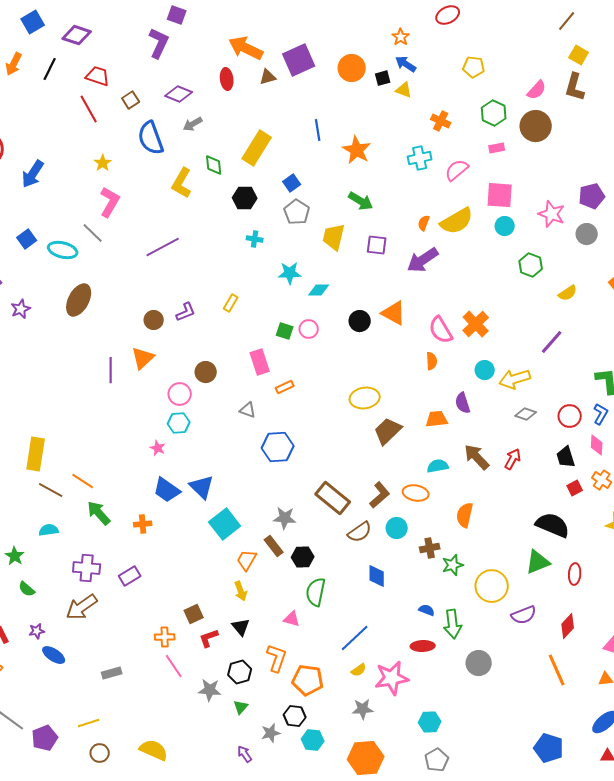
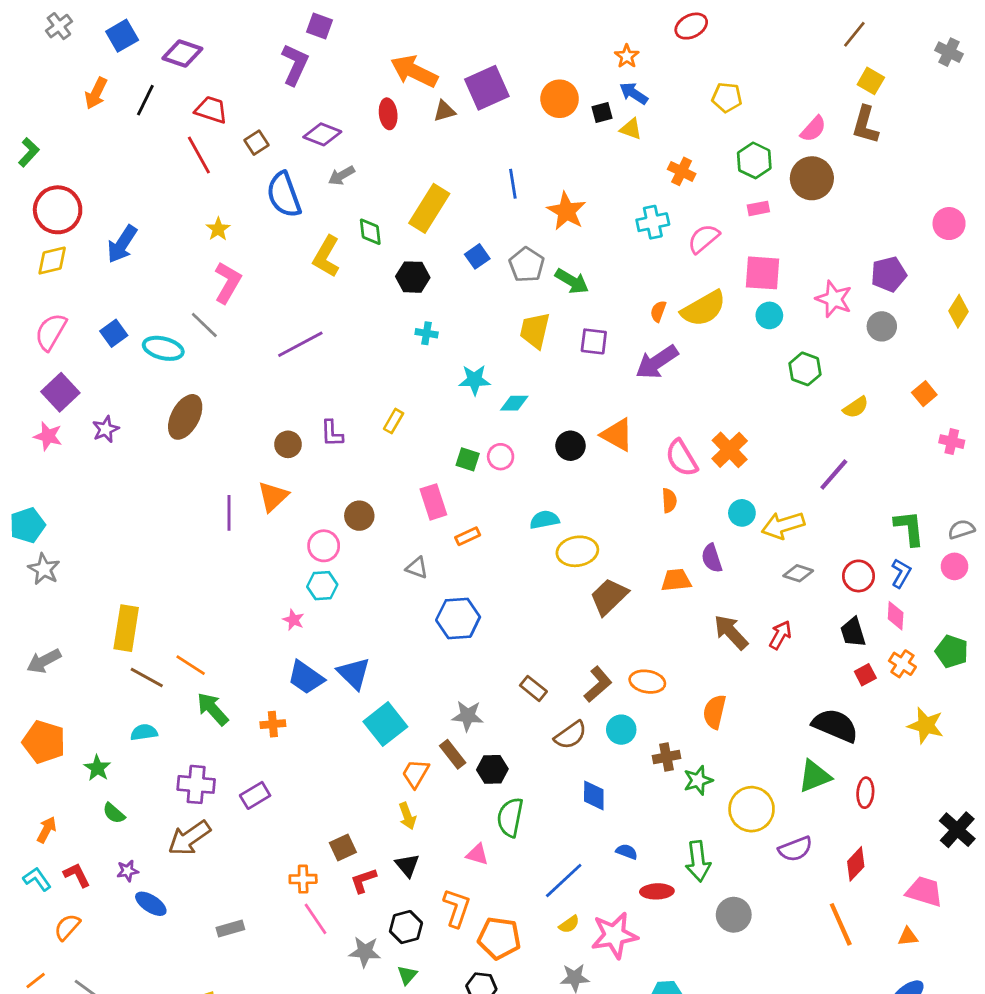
gray pentagon: (297, 212) -> (527, 265), moved
purple L-shape: (186, 312) -> (332, 433), turned 110
cyan semicircle: (438, 466) -> (544, 520), moved
brown rectangle: (333, 498) -> (533, 688), size x0.6
blue semicircle: (427, 610) -> (627, 852), moved

